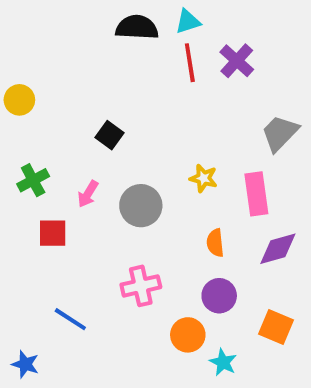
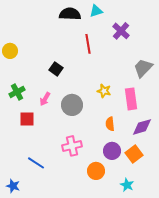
red line: (190, 63) -> (88, 44), moved
orange square: (276, 327) -> (134, 154), moved, turned 30
cyan star: (223, 362) -> (127, 185), moved

